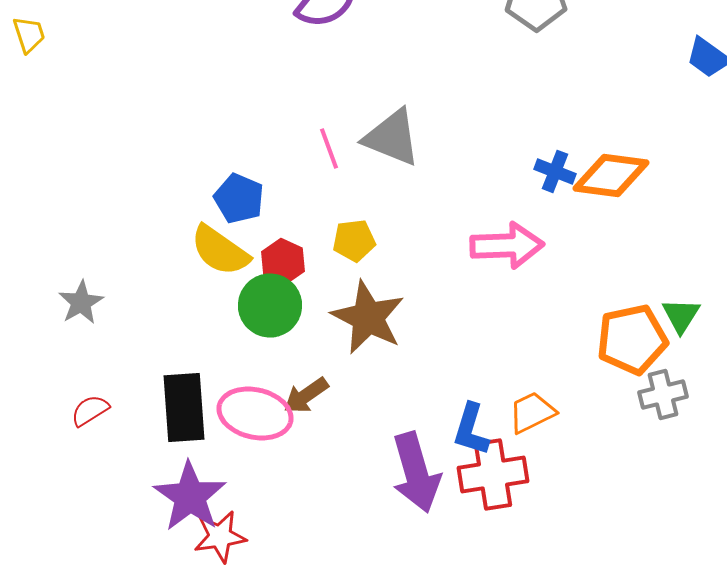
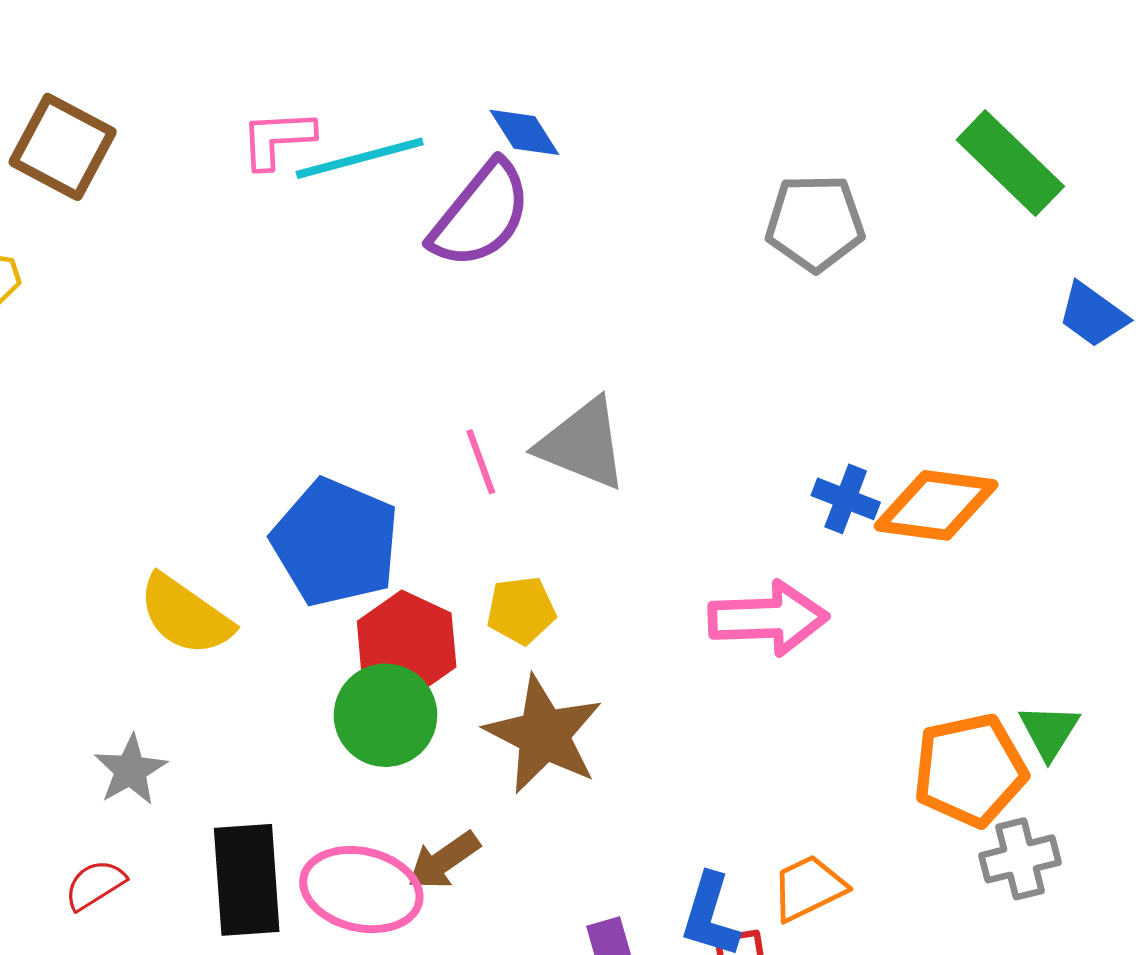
blue pentagon: (239, 198) -> (335, 542), size x1.6
yellow semicircle: (220, 250) -> (185, 615), moved
red hexagon: (283, 261) -> (407, 644), size x1.4
gray star: (81, 302) -> (130, 770), moved

